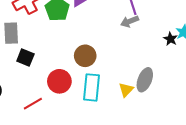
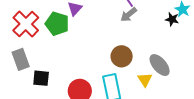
brown circle: (85, 56) -> (122, 56), moved
gray ellipse: (145, 80) -> (160, 65), turned -45

